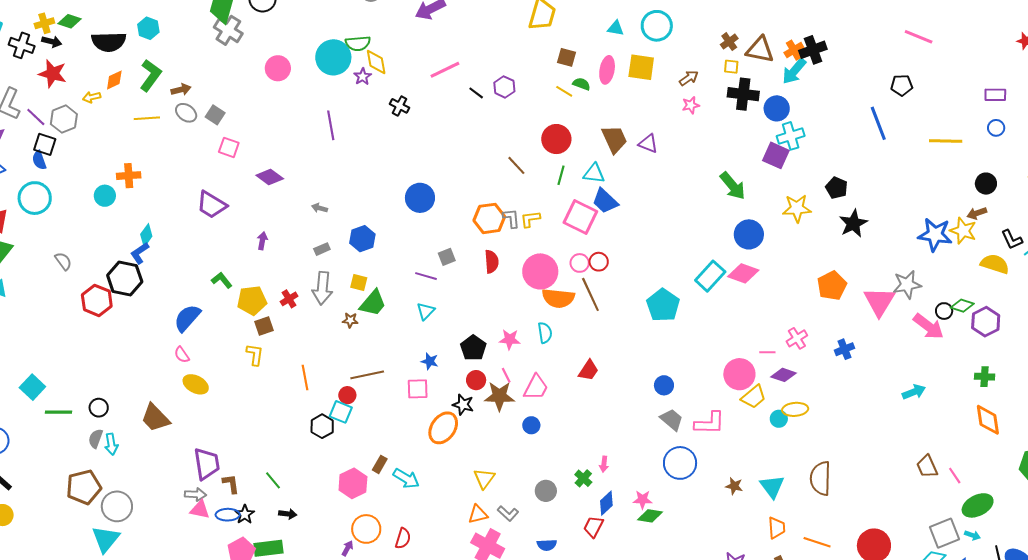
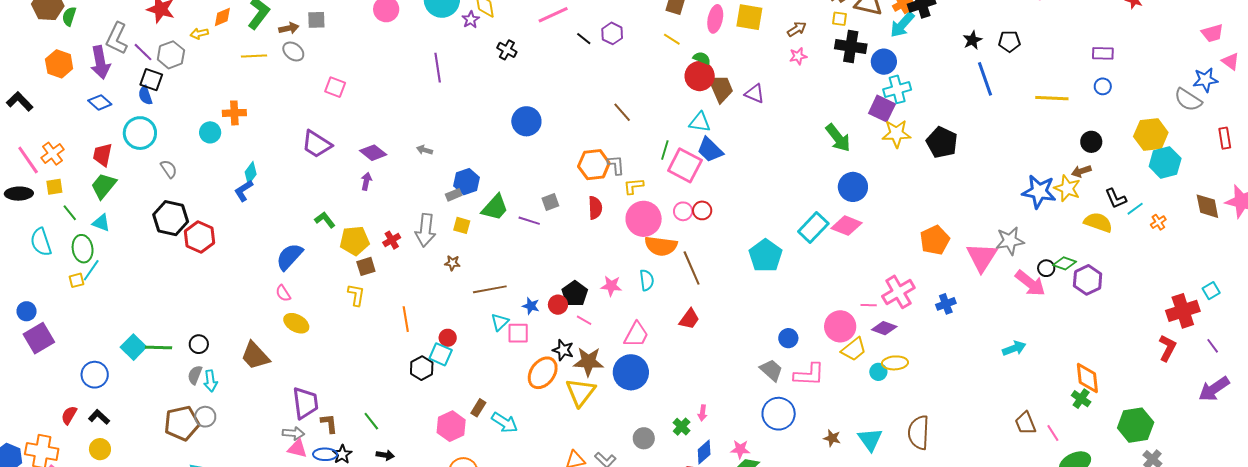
green semicircle: (581, 84) -> (702, 58), moved
gray square: (215, 115) -> (316, 20), moved, turned -36
red circle: (556, 139) -> (700, 76), moved
green line: (561, 175) -> (665, 150), moved
purple diamond: (270, 177) -> (373, 153), moved
black pentagon: (837, 188) -> (942, 142), size x1.4
blue circle: (420, 198) -> (526, 121), moved
yellow star: (797, 208) -> (896, 134), moved
yellow L-shape: (530, 219) -> (634, 186), moved
black star: (853, 223) -> (972, 40), moved, size x0.7
gray rectangle: (322, 249) -> (454, 195), moved
gray semicircle: (63, 261) -> (169, 169), moved
black hexagon: (125, 279) -> (171, 218), moved
brown line: (590, 294) -> (692, 268), moved
green trapezoid: (373, 303) -> (495, 207), moved
cyan triangle: (426, 311) -> (500, 322), moved
pink cross: (797, 338) -> (898, 292), size x1.5
brown line: (367, 375) -> (490, 289), moved
pink line: (506, 375) -> (584, 320), moved, turned -35
green cross: (985, 377) -> (1081, 399), moved, turned 30
red circle: (476, 380) -> (558, 305), moved
blue circle: (664, 385) -> (788, 338), moved
cyan square: (32, 387) -> (133, 347), moved
brown star: (499, 396) -> (588, 362), moved
blue circle: (531, 425) -> (631, 372), size x2.0
yellow triangle: (484, 478) -> (581, 392), moved, size x1.4
gray circle: (117, 506) -> (205, 417), moved, size x0.7

